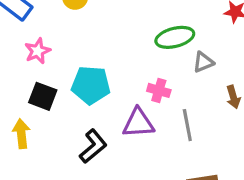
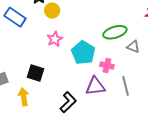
pink star: (38, 51) -> (55, 39), moved
gray triangle: (203, 62) -> (133, 47), turned 48
cyan pentagon: (91, 85) -> (83, 53), moved, turned 30

